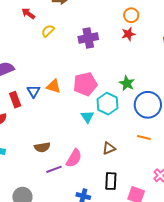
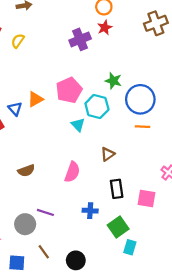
purple cross: (88, 38) -> (80, 39), moved
orange triangle: (54, 86) -> (35, 99), turned -35
orange line: (144, 138) -> (143, 127), moved
brown semicircle: (42, 147) -> (26, 171), moved
purple line: (54, 169) -> (45, 212), moved, turned 49

